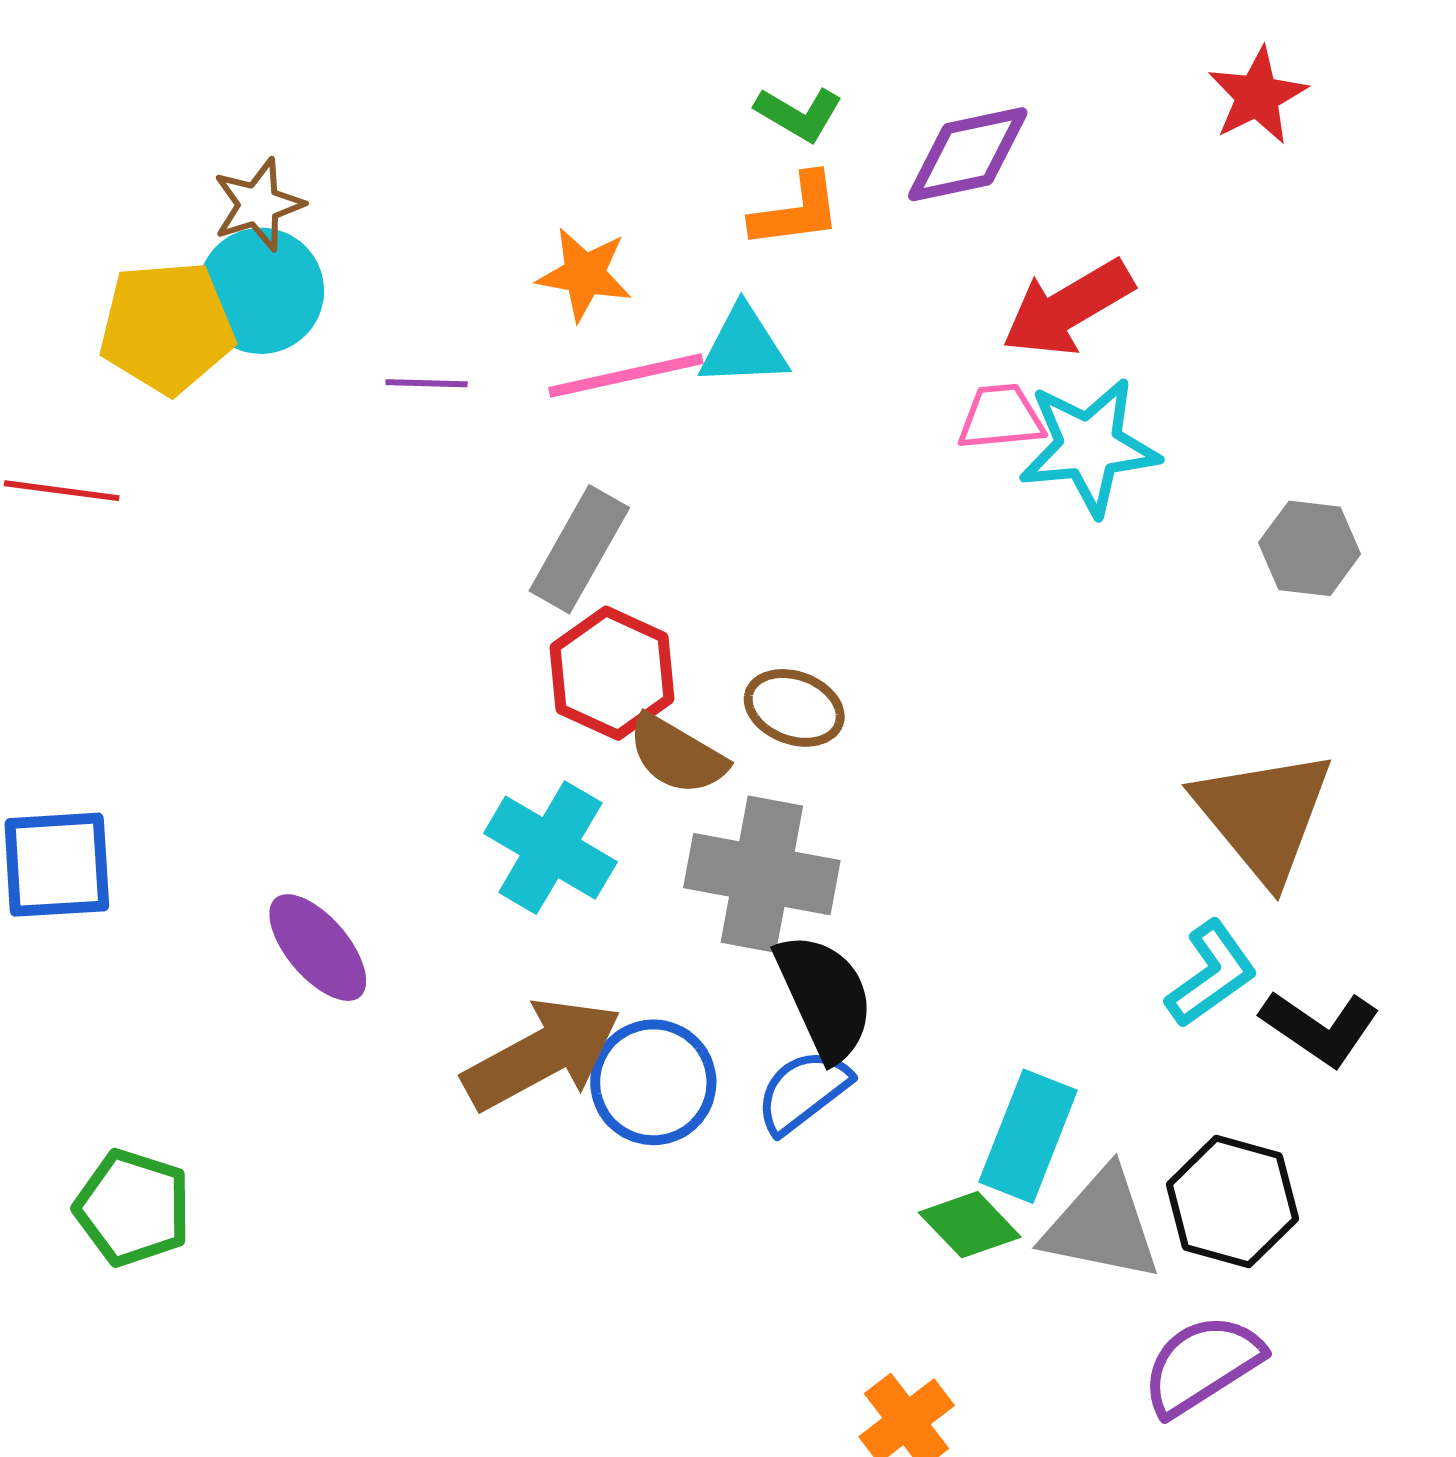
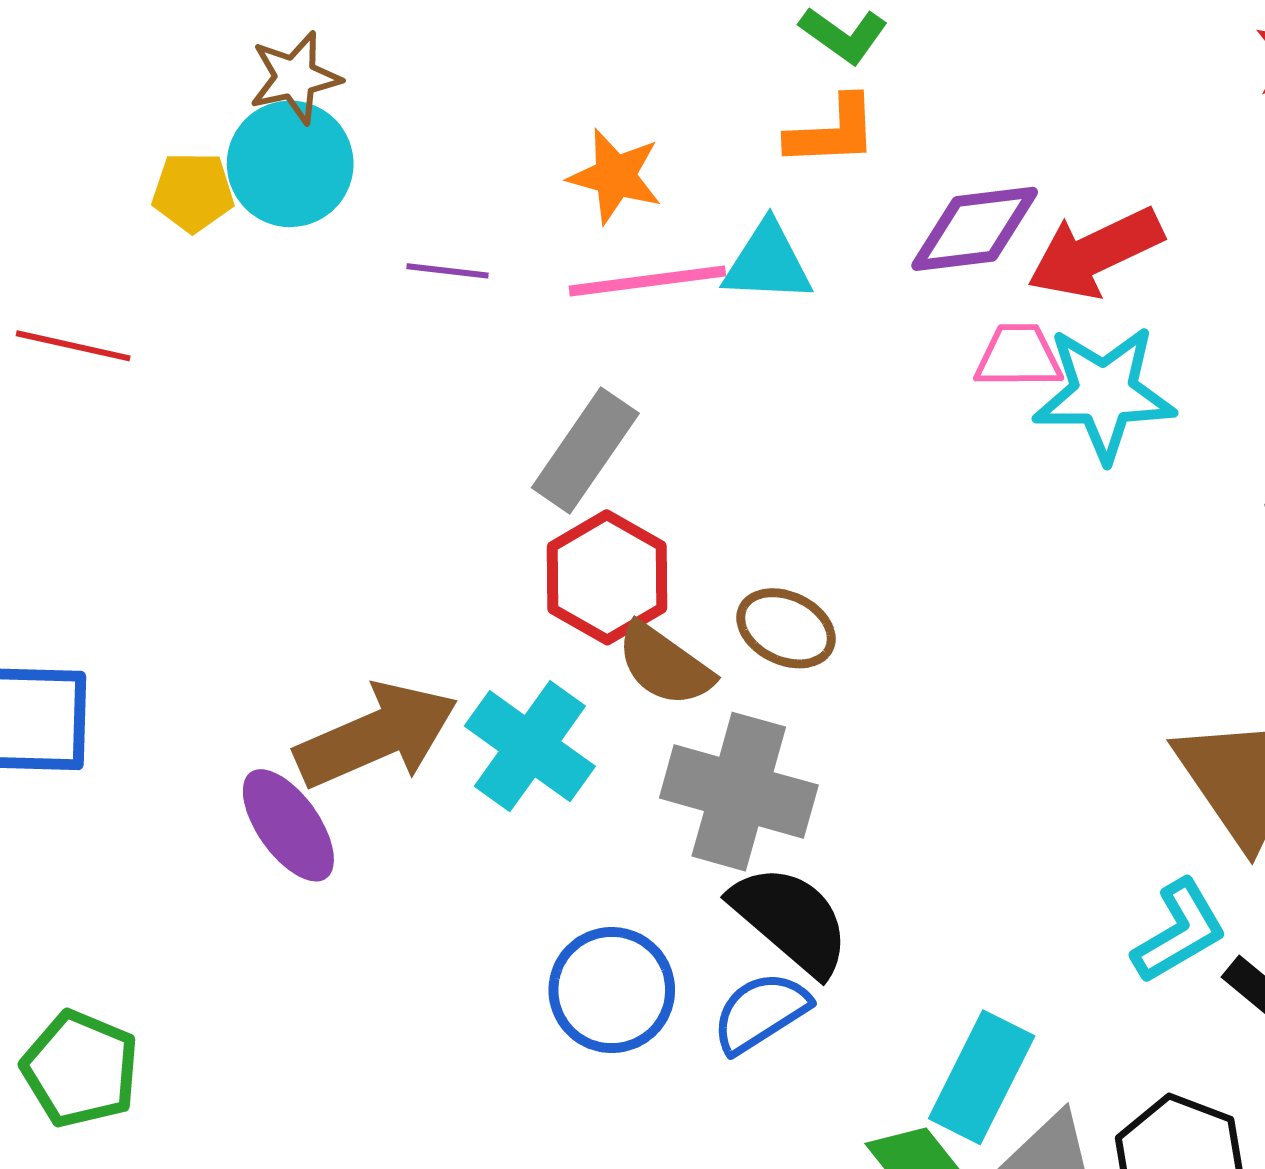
purple diamond: (968, 154) -> (975, 229), moved
yellow pentagon: (167, 327) -> (193, 192), size x0.6
black semicircle: (825, 997) -> (791, 920), turned -30
brown arrow: (542, 1054) -> (377, 736), moved

